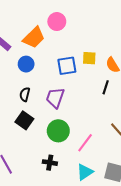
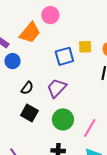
blue circle: (26, 64) -> (13, 61), moved
black semicircle: (25, 94) -> (27, 88), turned -152
purple trapezoid: (55, 98) -> (57, 88), turned 30

